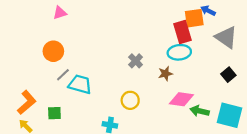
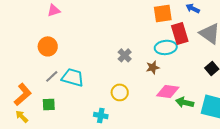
orange square: (194, 18) -> (163, 13), moved
red rectangle: (182, 32) -> (180, 33), moved
gray line: (63, 75) -> (52, 76), moved

